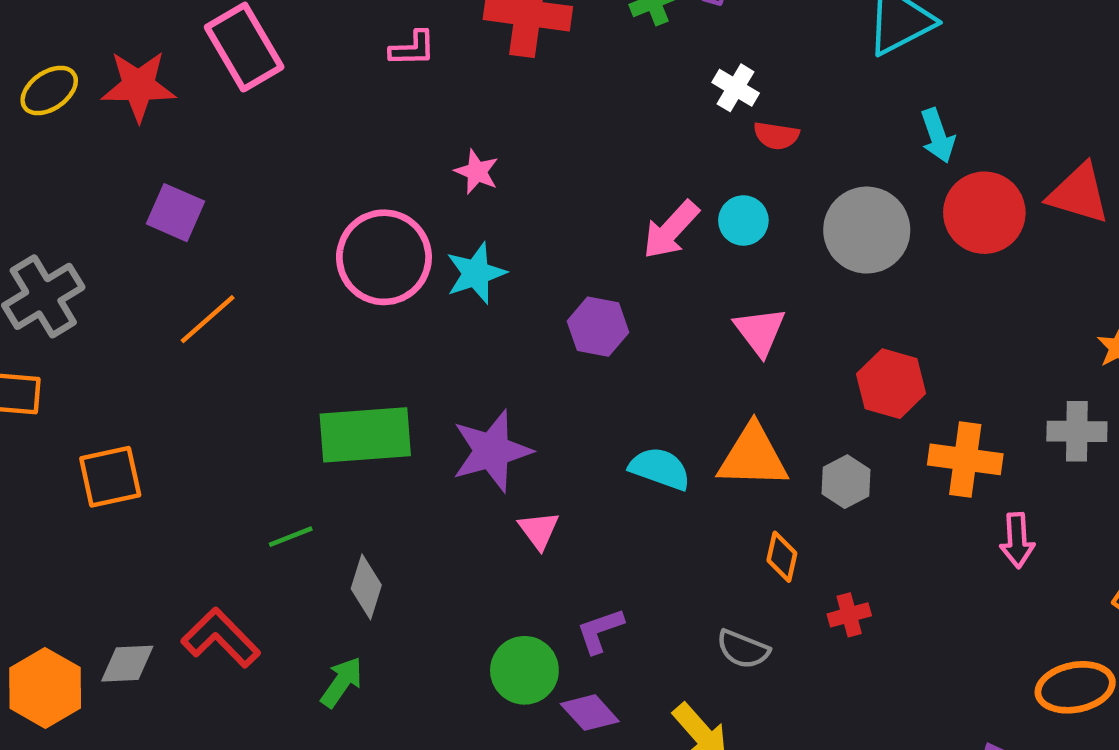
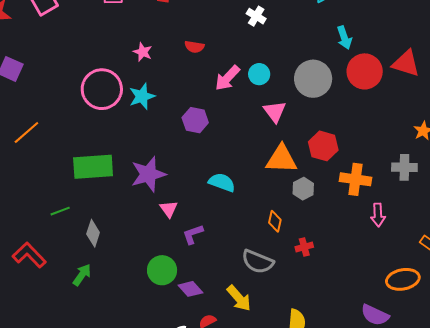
red semicircle: (776, 136) -> (194, 47), moved
orange line: (208, 319) -> (26, 133), moved
pink triangle: (760, 331) -> (275, 112), moved
orange triangle: (753, 457) -> (282, 159), moved
purple L-shape: (600, 631) -> (193, 234), moved
gray semicircle: (743, 649) -> (258, 262), size x1.4

